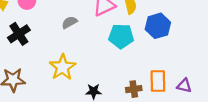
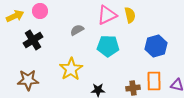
blue hexagon: (158, 26) -> (156, 46), moved
cyan pentagon: (121, 36) -> (108, 46), moved

